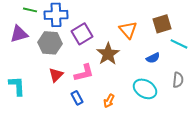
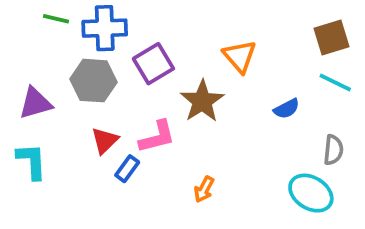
brown square: (162, 24) -> (332, 37), moved
purple triangle: (19, 34) -> (35, 103), moved
cyan ellipse: (145, 89) -> (311, 193), moved
blue rectangle: (77, 98) -> (127, 169), moved, turned 64

